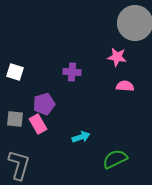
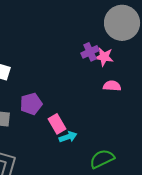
purple cross: (72, 72) -> (90, 52), moved, turned -30
pink rectangle: (38, 124) -> (57, 124), moved

